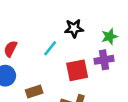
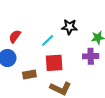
red square: (77, 70) -> (54, 63), moved

